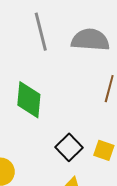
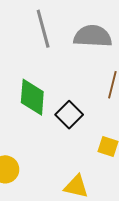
black square: (69, 147) -> (69, 115), moved

